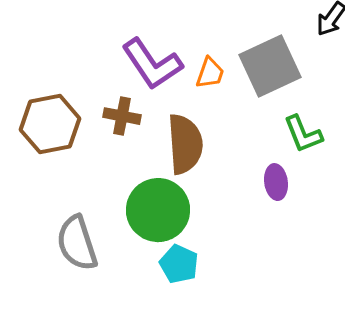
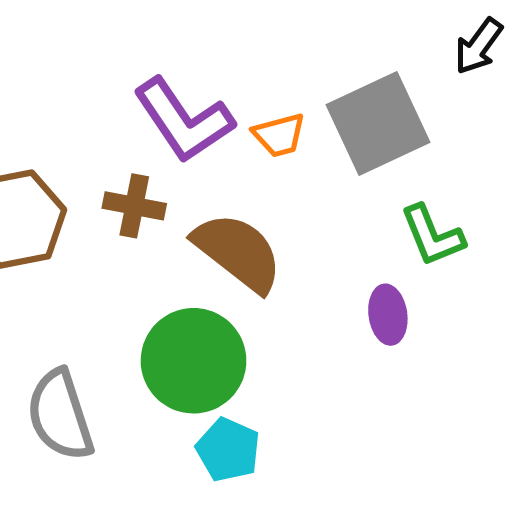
orange trapezoid: (210, 73) -> (279, 135), turned 56
brown semicircle: (185, 144) -> (238, 252), turned -48

